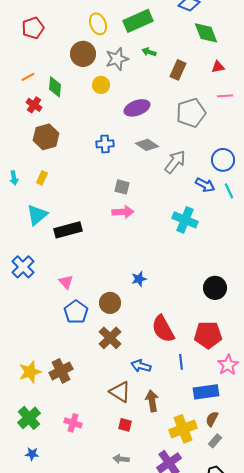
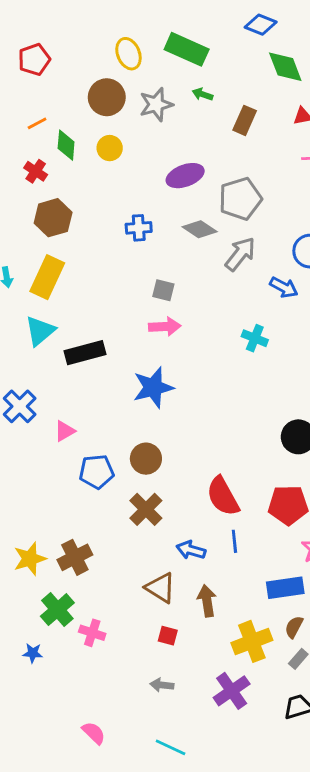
green rectangle: (138, 21) -> (187, 49), turned 48
orange line: (28, 77) -> (37, 123), moved
yellow circle: (101, 85) -> (110, 148), moved
gray pentagon: (191, 113) -> (240, 199), moved
yellow rectangle: (42, 178) -> (47, 277), size x2.0
cyan cross: (185, 220) -> (255, 338), size x0.7
blue star: (139, 279) -> (153, 387), moved, size x1.8
pink triangle: (66, 282) -> (65, 431), moved, turned 42
blue pentagon: (76, 312) -> (97, 472), turned 30
blue line: (181, 362) -> (234, 541), moved
green cross: (29, 418) -> (57, 610), moved
blue star: (32, 454) -> (33, 653), moved

